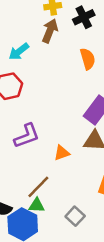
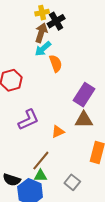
black cross: (84, 17) -> (56, 21), moved
cyan arrow: (19, 52) -> (43, 49), moved
orange semicircle: (88, 59) -> (56, 63), moved

